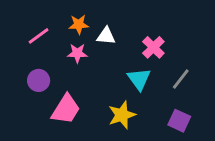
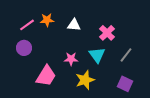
orange star: (79, 24) -> (47, 20), moved
pink star: (77, 53) -> (71, 59), moved
purple circle: (39, 80) -> (24, 48), moved

